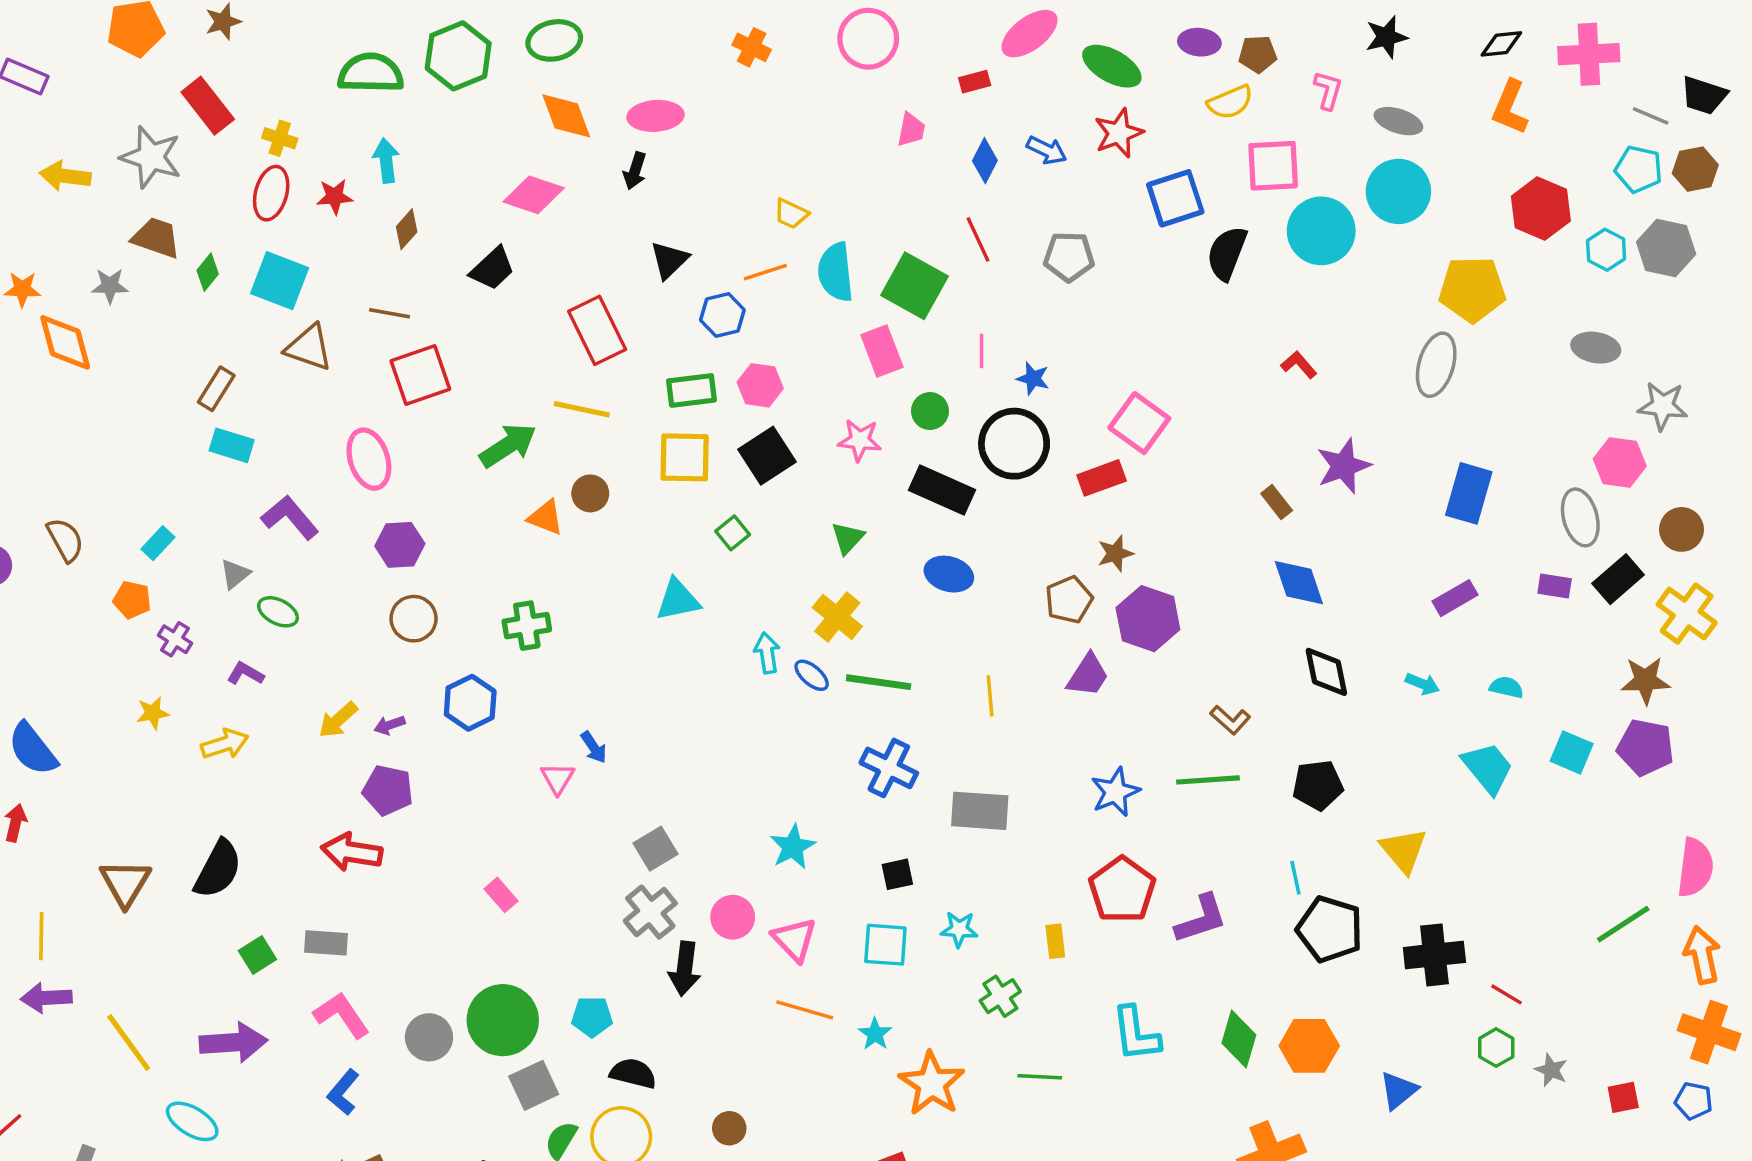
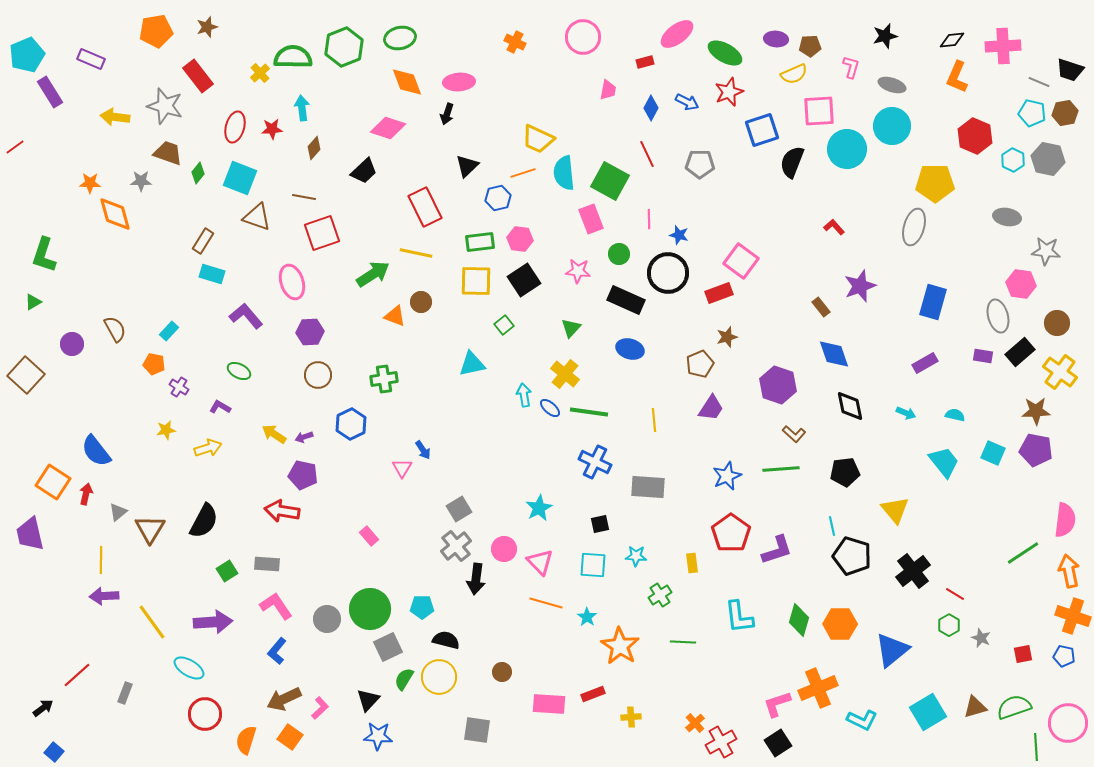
yellow cross: (280, 138) -> (260, 73), moved, turned 30
yellow trapezoid: (791, 214) -> (538, 139), size x1.6
gray triangle: (235, 574) -> (118, 512), moved
purple hexagon: (1148, 619) -> (778, 385), moved
yellow arrow: (338, 720) -> (274, 434), turned 75
black cross: (1434, 955) -> (913, 571), turned -32
blue triangle: (1398, 1091) -> (892, 650), size x1.5

